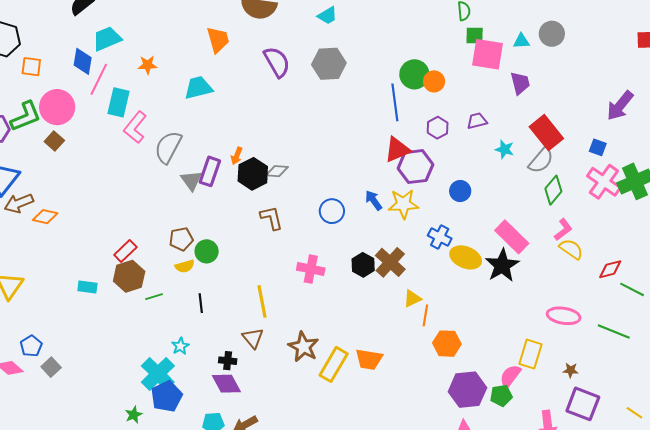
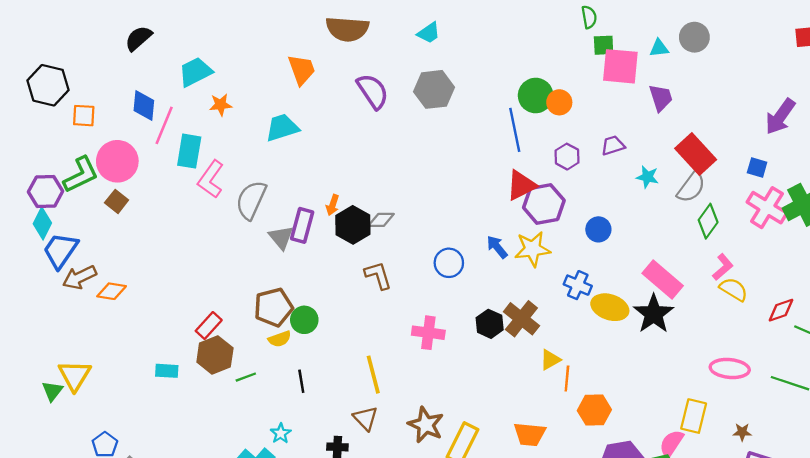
cyan trapezoid: (107, 39) -> (195, 72), moved
brown pentagon: (181, 239) -> (273, 307), size x1.4
orange trapezoid: (369, 359) -> (530, 434), moved

